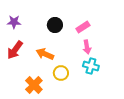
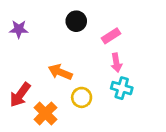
black circle: (55, 25) -> (76, 21), moved
red arrow: (15, 50) -> (20, 95), moved

